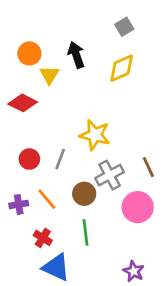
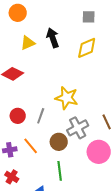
gray square: (124, 27) -> (89, 17), turned 32
orange circle: (29, 53) -> (18, 13), moved
yellow triangle: (49, 75) -> (28, 43), moved, turned 35
red cross: (43, 238) -> (12, 177), moved

